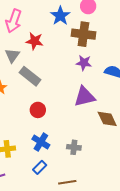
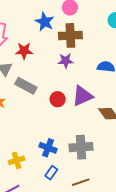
purple star: (84, 63) -> (66, 61), moved
red circle: (38, 110) -> (58, 99), moved
gray cross: (74, 147) -> (81, 147), size x1.6

